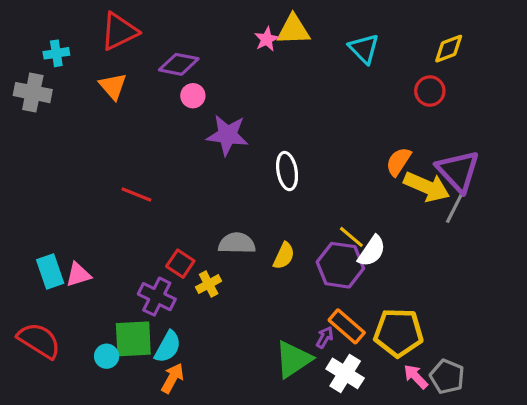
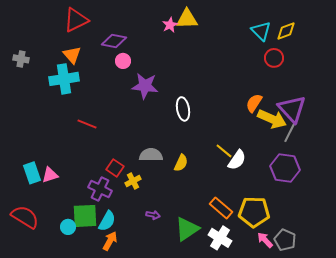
cyan triangle: (364, 49) -> (261, 31), moved
cyan cross: (56, 53) -> (64, 79), moved, size x1.8
gray cross: (33, 93) -> (21, 59), size x0.7
purple hexagon: (340, 265) -> (285, 168), moved
purple arrow: (325, 337) -> (153, 215), moved, turned 72

